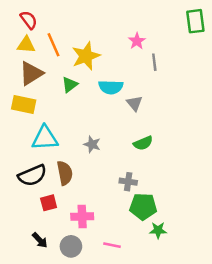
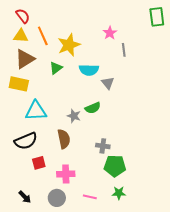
green semicircle: (143, 143) -> (93, 108), moved
brown semicircle: (65, 173) -> (64, 139), moved
green star: (158, 230) -> (119, 193), moved
black arrow: (40, 240) -> (25, 197), moved

